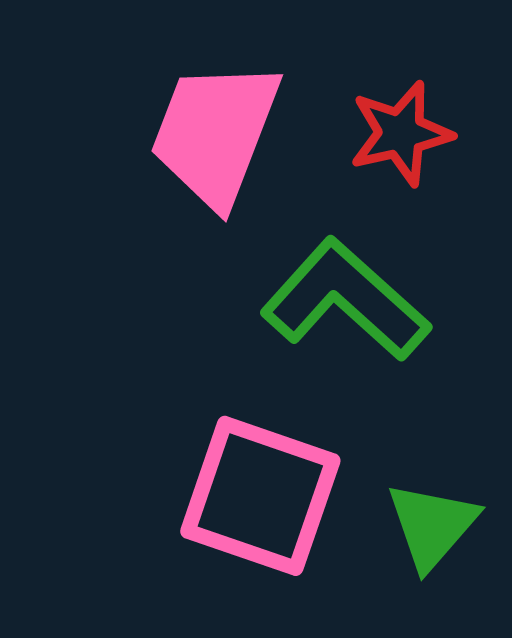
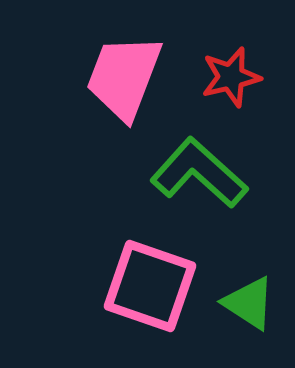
green triangle: (432, 525) -> (249, 303), turned -38

